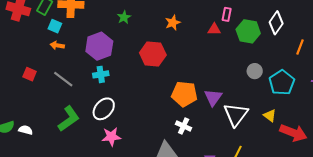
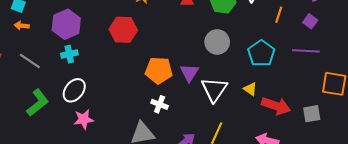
gray circle: (255, 71) -> (217, 42), moved, size x1.5

